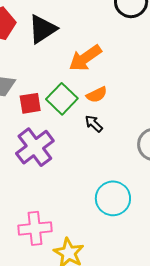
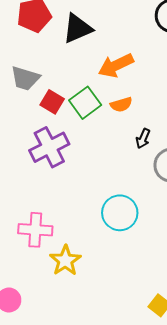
red square: (30, 103) -> (52, 102), turned 30
black arrow: (94, 124) -> (143, 138), moved, turned -120

